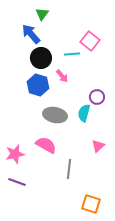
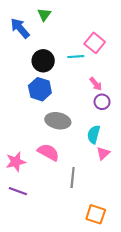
blue arrow: (31, 34) -> (20, 28), moved
pink arrow: (62, 76) -> (96, 84), moved
cyan semicircle: (84, 113) -> (94, 134), moved

